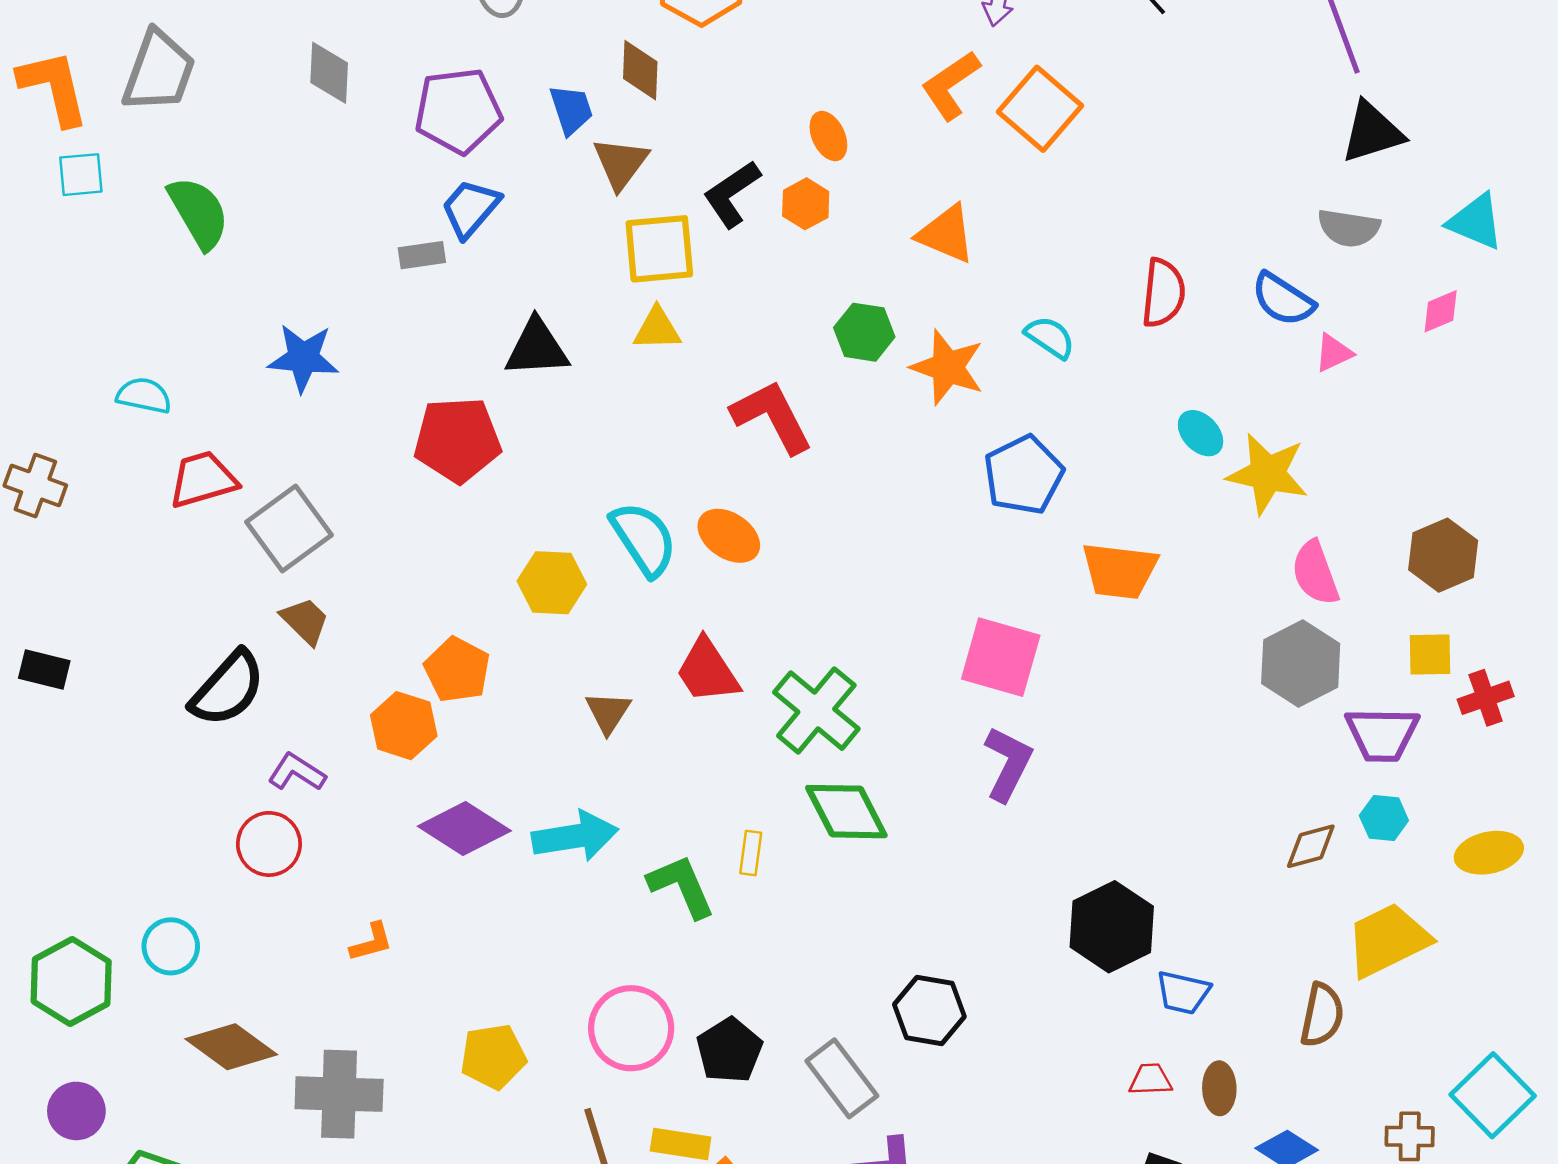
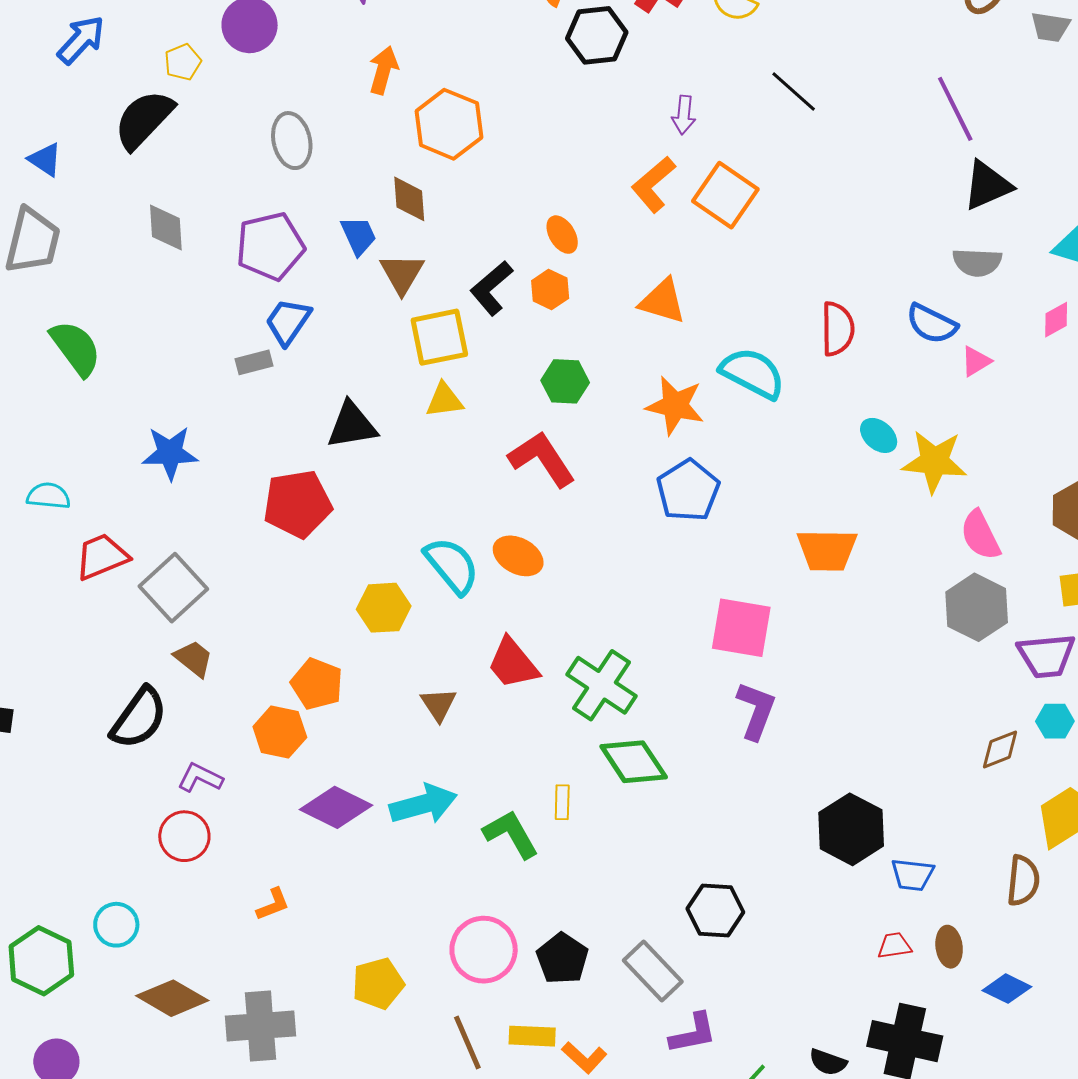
green hexagon: (864, 332) -> (565, 381), moved
cyan semicircle: (1050, 337) -> (753, 373), size x1.6
blue pentagon: (1024, 475) -> (688, 490), moved

